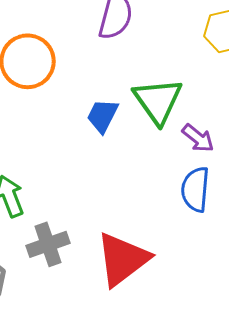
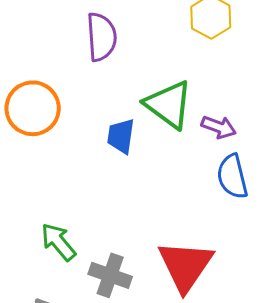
gray cross: (48, 244) -> (110, 275), turned -33

